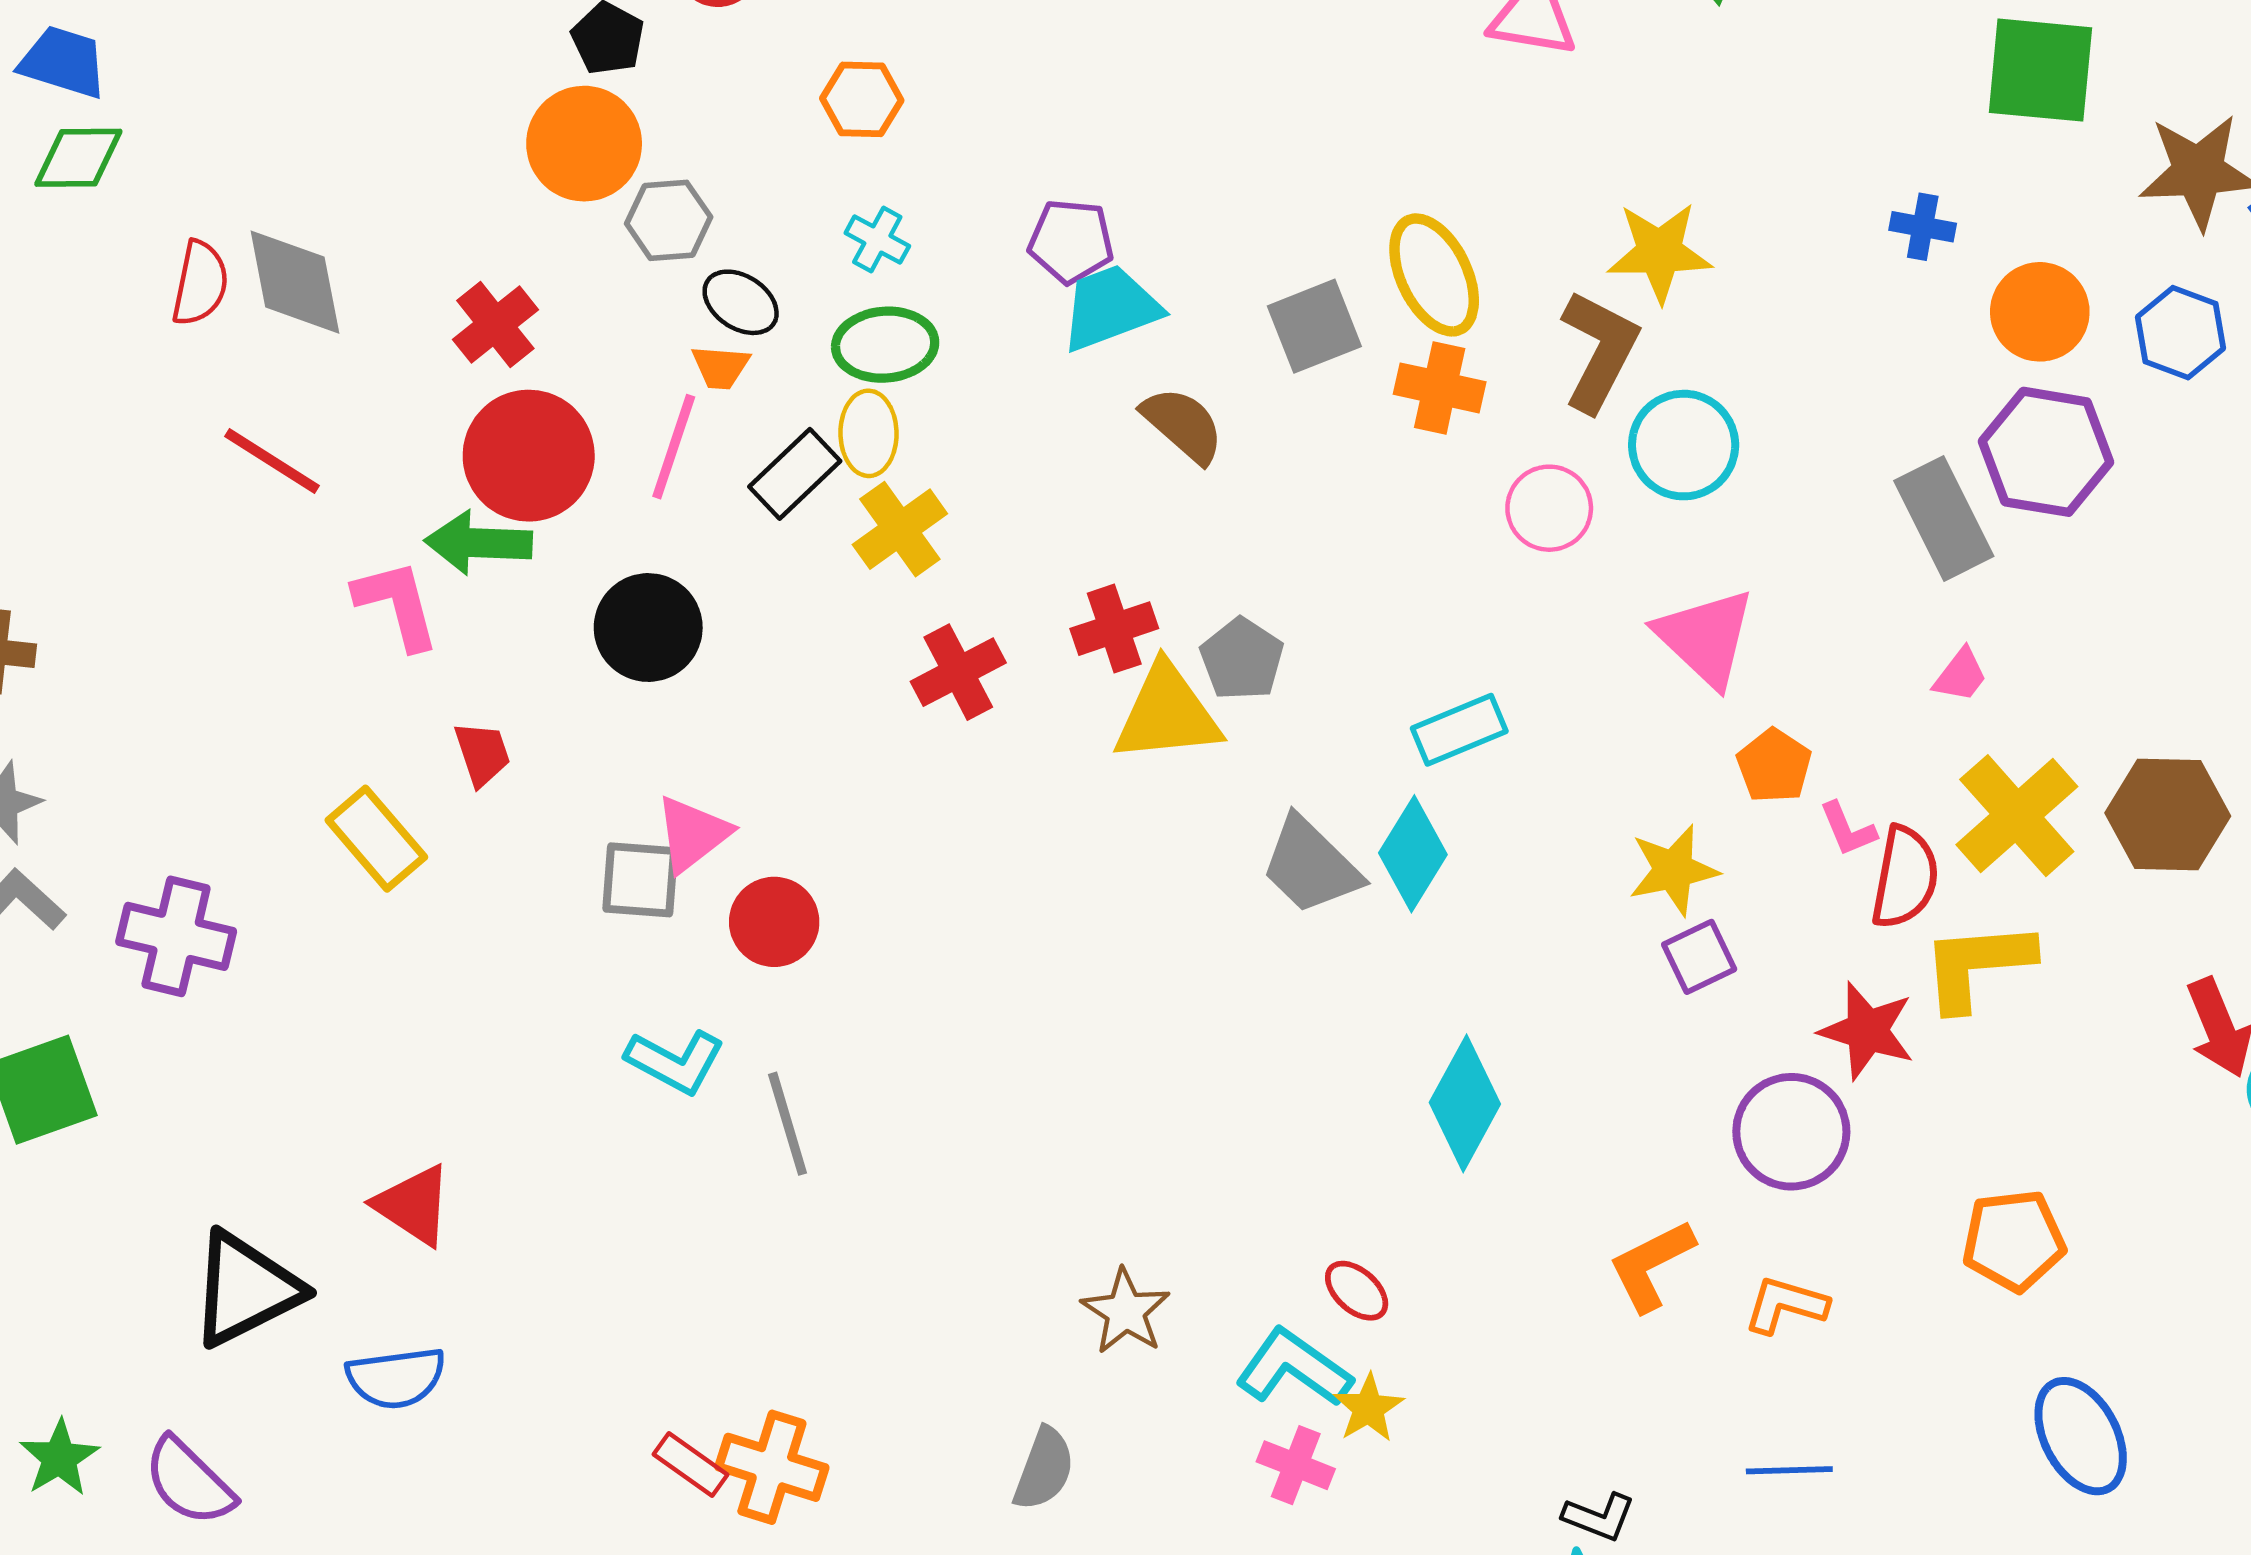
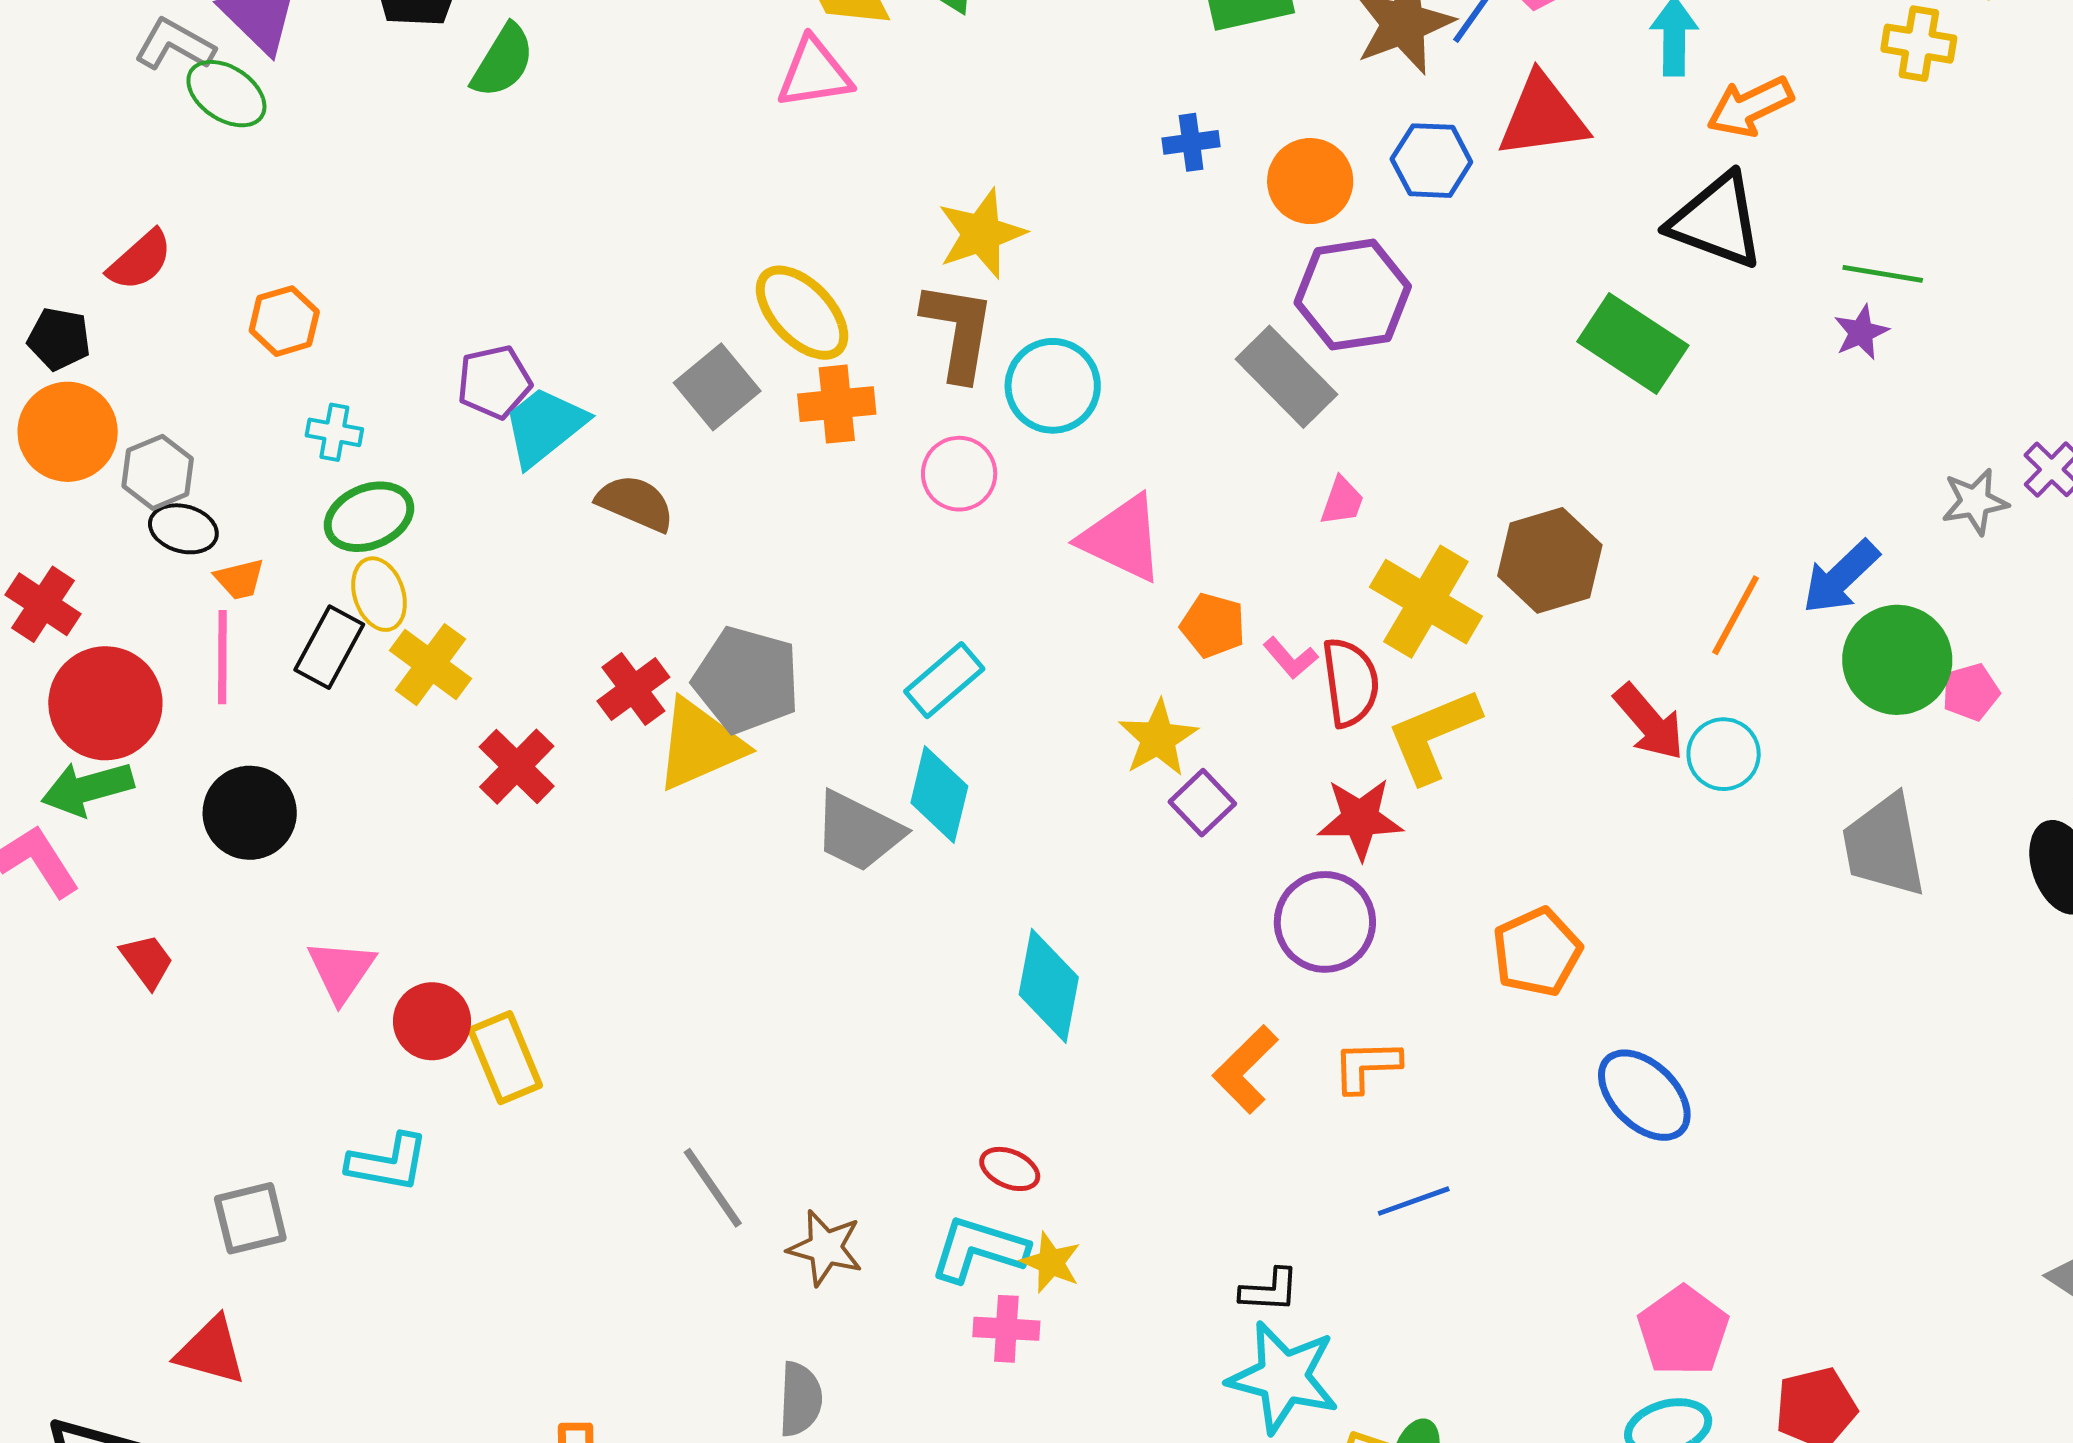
black ellipse: (741, 302) -> (183, 529), moved
gray pentagon: (1242, 659) -> (747, 680), size x1.5
yellow rectangle: (376, 839) -> (505, 1058), moved, turned 36
gray square: (640, 880) -> (250, 1218), moved
gray line: (788, 1124) -> (713, 1188), moved

